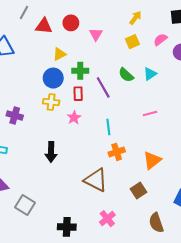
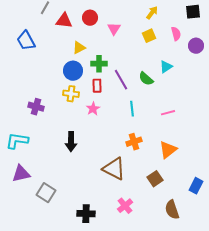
pink semicircle: (160, 40) -> (176, 34), turned 112
green semicircle: (126, 75) -> (146, 79), moved
pink line: (150, 113) -> (168, 113), moved
cyan line: (108, 127) -> (132, 109), moved

